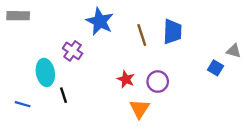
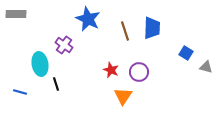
gray triangle: (234, 51) -> (206, 67), moved
blue square: (216, 68) -> (186, 53), moved

